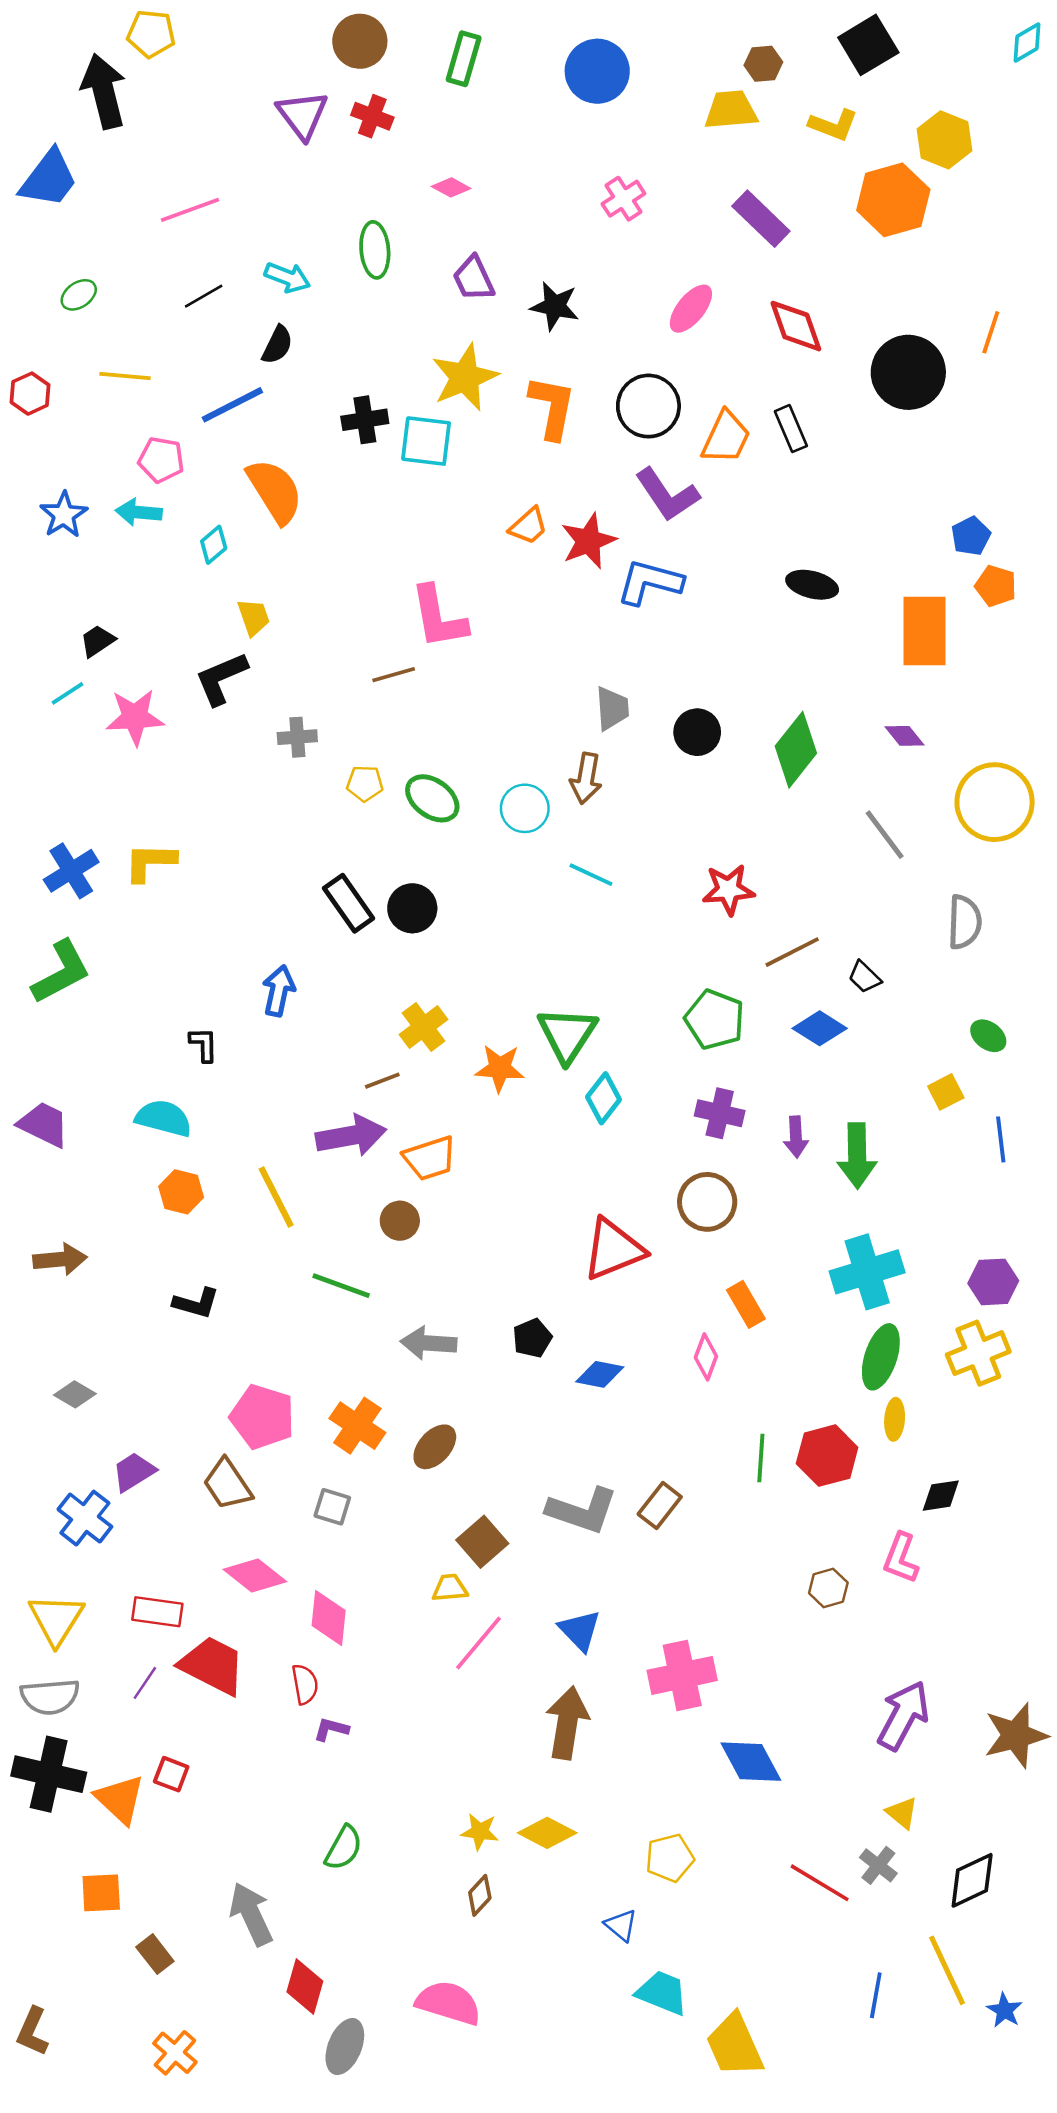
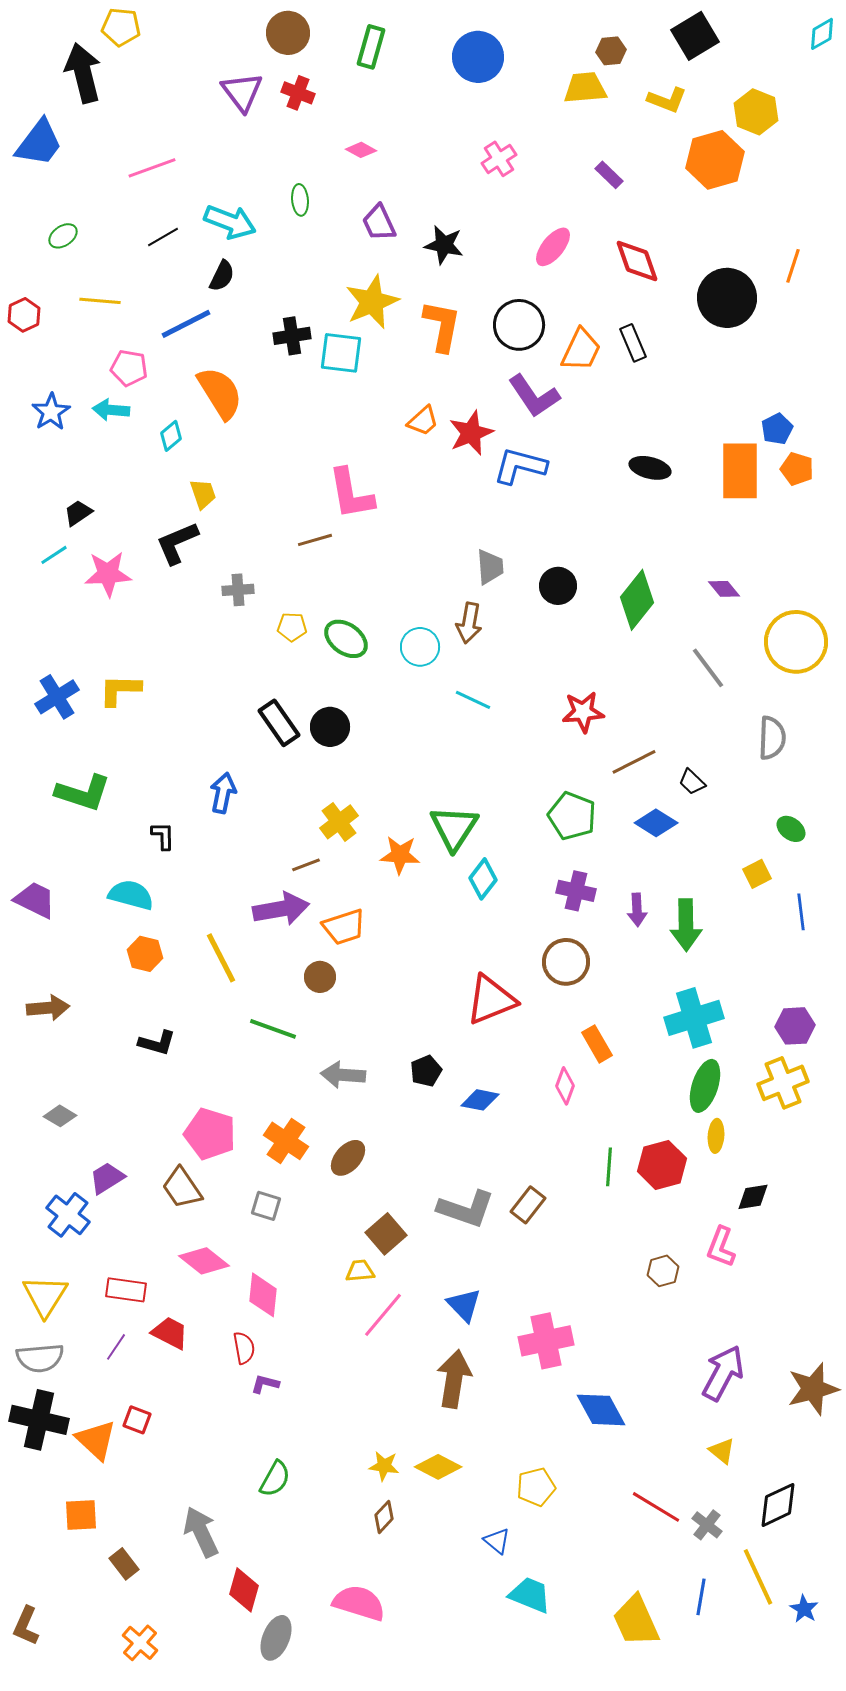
purple rectangle: (761, 219) -> (609, 175), size x0.6
green ellipse: (375, 250) -> (300, 200), size x0.7
cyan arrow: (287, 277) -> (230, 222), size x1.4
orange rectangle: (925, 631) -> (740, 471), moved
green L-shape: (61, 972) -> (83, 793), moved, turned 46
red trapezoid: (212, 1665) -> (170, 1333), size x0.7
gray cross: (878, 1865) -> (707, 1525), moved
yellow trapezoid: (735, 2045) -> (636, 1621), moved

